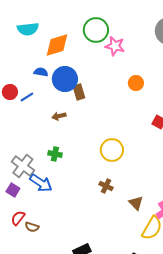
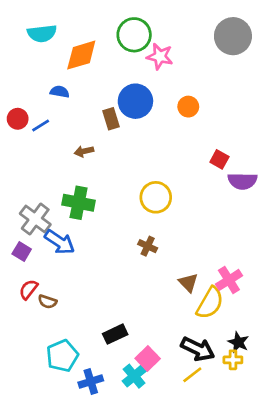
blue circle: (65, 79) -> (135, 101), moved
green cross: (55, 154) -> (79, 203), size x1.6
brown triangle: (136, 203) -> (188, 283), moved

